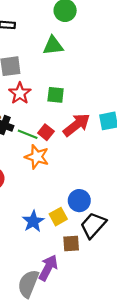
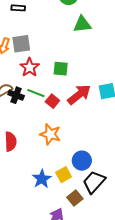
green triangle: (53, 46) -> (82, 24), moved
green line: (28, 134) -> (36, 93), moved
orange star: (37, 157) -> (50, 134), moved
brown square: (71, 244) -> (75, 198), turned -35

